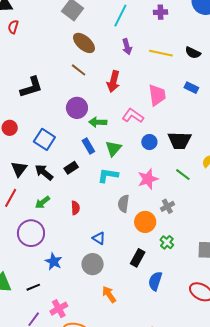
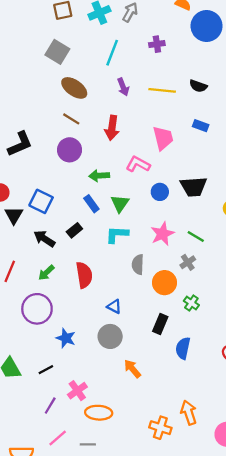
purple circle: (77, 108) -> (70, 150), moved
black triangle: (19, 169) -> (14, 215), moved
green line: (183, 175) -> (196, 237), moved
red semicircle: (75, 208) -> (84, 275), size x1.6

